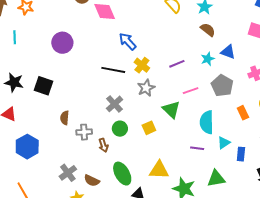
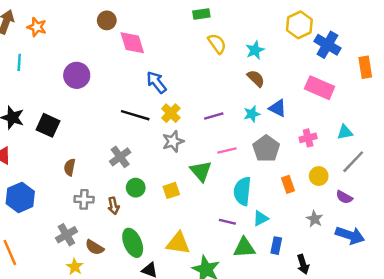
gray cross: (115, 104) -> (120, 157), moved
gray cross: (84, 132) -> (84, 199), moved
blue rectangle: (241, 154) -> (276, 246), moved
green triangle: (216, 179) -> (244, 248), moved

